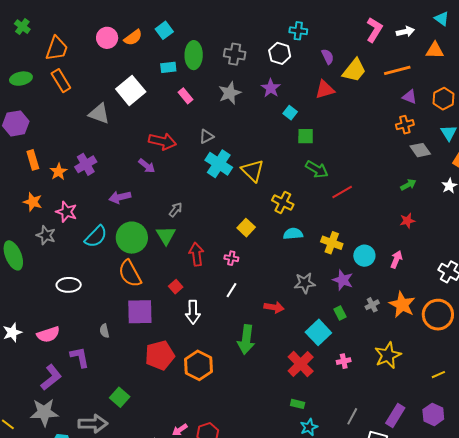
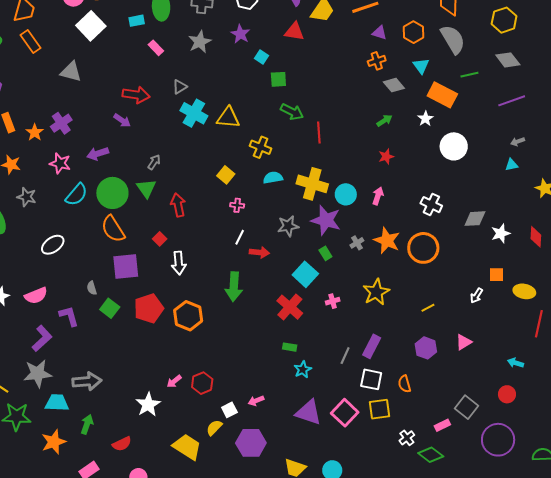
white square: (131, 90) -> (91, 26), moved
red triangle: (325, 90) -> (294, 32), turned 30
yellow triangle: (253, 171) -> (228, 118), turned -35
red line: (342, 192) -> (319, 133), turned -60
pink star: (66, 212) -> (60, 163), moved
yellow cross: (332, 243) -> (312, 184), size x1.4
pink cross: (231, 258) -> (237, 205), moved
purple star: (343, 280) -> (326, 220), size x1.4
white ellipse: (69, 285) -> (53, 245), turned -30
white line: (231, 290) -> (240, 237), moved
green square: (120, 397) -> (110, 308), moved
purple rectangle: (395, 415) -> (372, 346), moved

